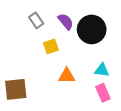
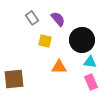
black circle: (92, 29) -> (82, 40), moved
yellow square: (51, 46) -> (45, 41), turned 32

